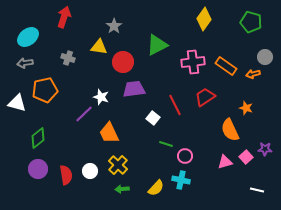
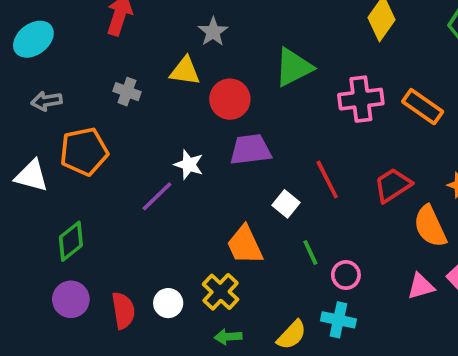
cyan ellipse: (28, 37) -> (33, 39), moved
red trapezoid: (205, 97) -> (393, 185), moved
orange trapezoid: (109, 133) -> (245, 245), moved
green line: (166, 144) -> (310, 253), turned 48

